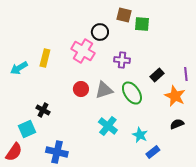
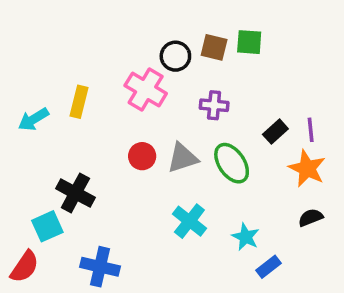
brown square: (124, 15) -> (214, 47), moved
purple line: (186, 74) -> (311, 130), moved
black cross: (43, 110) -> (75, 193), size x1.5

